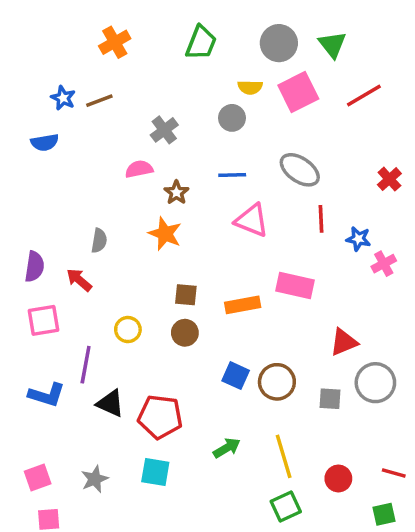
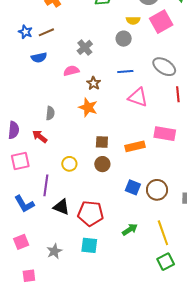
blue semicircle: (45, 142) -> (39, 57), moved
blue L-shape: (47, 395) -> (24, 204), turned 45
pink square: (38, 478) -> (21, 242), moved

